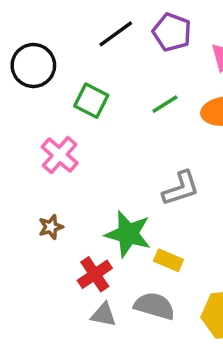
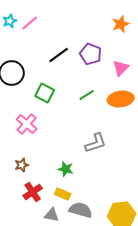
green star: (128, 234) -> (66, 169), size x0.6
yellow rectangle: (168, 260) -> (63, 194), moved
red cross: (95, 274) -> (33, 192), moved

